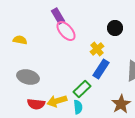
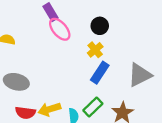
black circle: (115, 28) -> (100, 26), moved
green rectangle: (82, 89) -> (93, 107), moved

